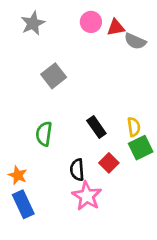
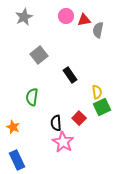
gray semicircle: (135, 41) -> (98, 30), turned 77
black rectangle: (96, 127) -> (70, 75), moved
blue rectangle: (23, 204) -> (17, 160), moved

